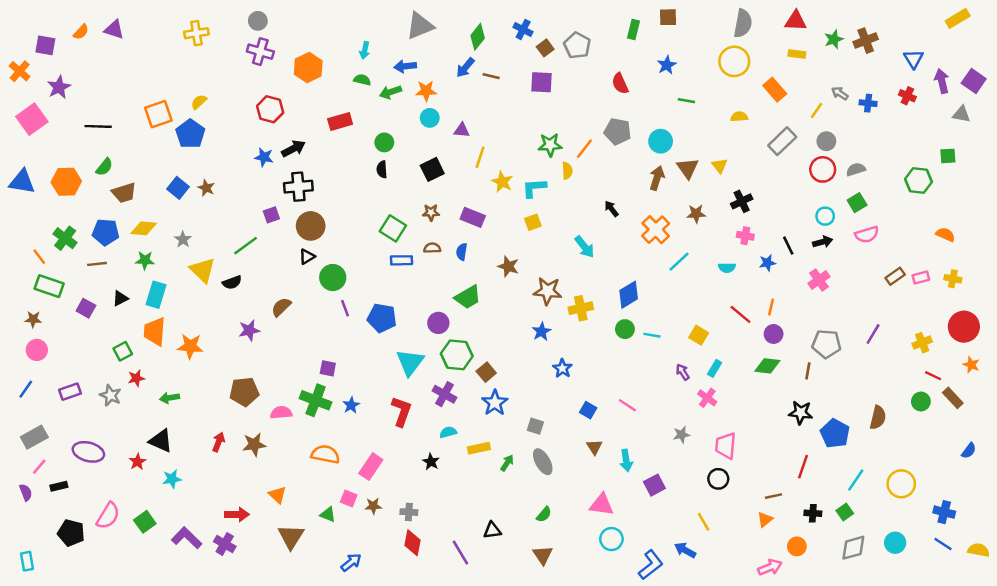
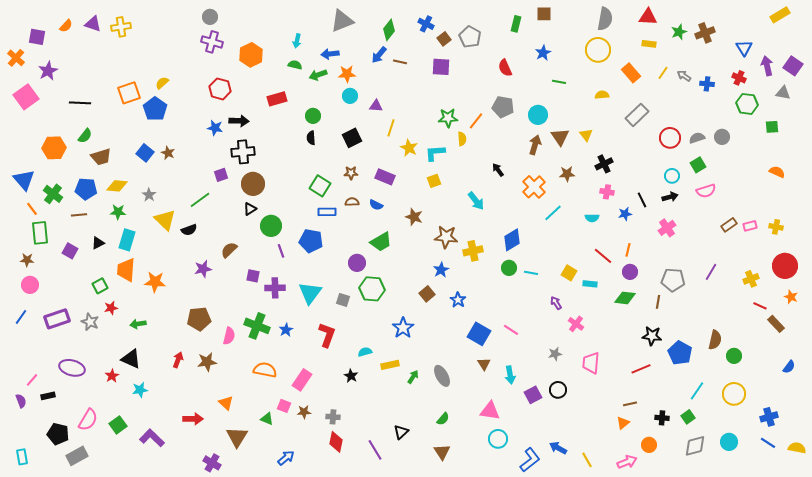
yellow cross: (196, 33) -> (121, 27), moved
yellow line: (817, 111) -> (663, 73), moved
gray circle: (826, 141) -> (722, 137), moved
black arrow: (293, 149) -> (239, 121), turned 30
green hexagon: (918, 180) -> (747, 104), moved
blue triangle: (22, 182) -> (24, 180), moved, turned 40
orange semicircle: (945, 235) -> (777, 172), moved
blue semicircle: (462, 252) -> (376, 205), turned -72
green rectangle: (49, 286) -> (40, 233), turned 65
blue pentagon: (382, 318) -> (311, 241), moved
cyan triangle: (410, 362) -> (310, 293), moved
purple square: (328, 368) -> (253, 276), moved
cyan rectangle: (715, 368) -> (590, 284), moved, turned 64
brown square: (486, 372) -> (427, 294), moved
purple rectangle: (70, 392) -> (57, 319), size x1.4
purple cross: (444, 394) -> (275, 288), moved, turned -30
green circle: (921, 402) -> (734, 356), moved
blue square: (588, 410) -> (479, 334), size x1.6
pink semicircle: (281, 413) -> (229, 336), turned 108
gray square: (535, 426) -> (343, 300), moved
gray rectangle: (34, 437) -> (77, 456), moved
red line: (803, 467) -> (641, 369), moved, turned 48
black circle: (718, 479) -> (558, 390), moved
blue cross: (944, 512) -> (769, 417), turned -30
yellow line: (704, 522) -> (587, 460), moved
black triangle: (492, 530) -> (401, 432), turned -35
purple cross: (225, 544) -> (212, 463), moved

